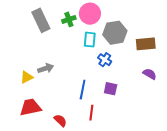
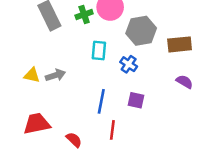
cyan rectangle: (90, 40) -> (99, 51), moved
yellow triangle: (27, 77) -> (32, 75), moved, turned 40

